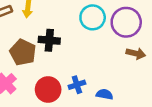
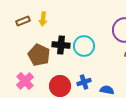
cyan circle: (93, 17) -> (84, 46), moved

